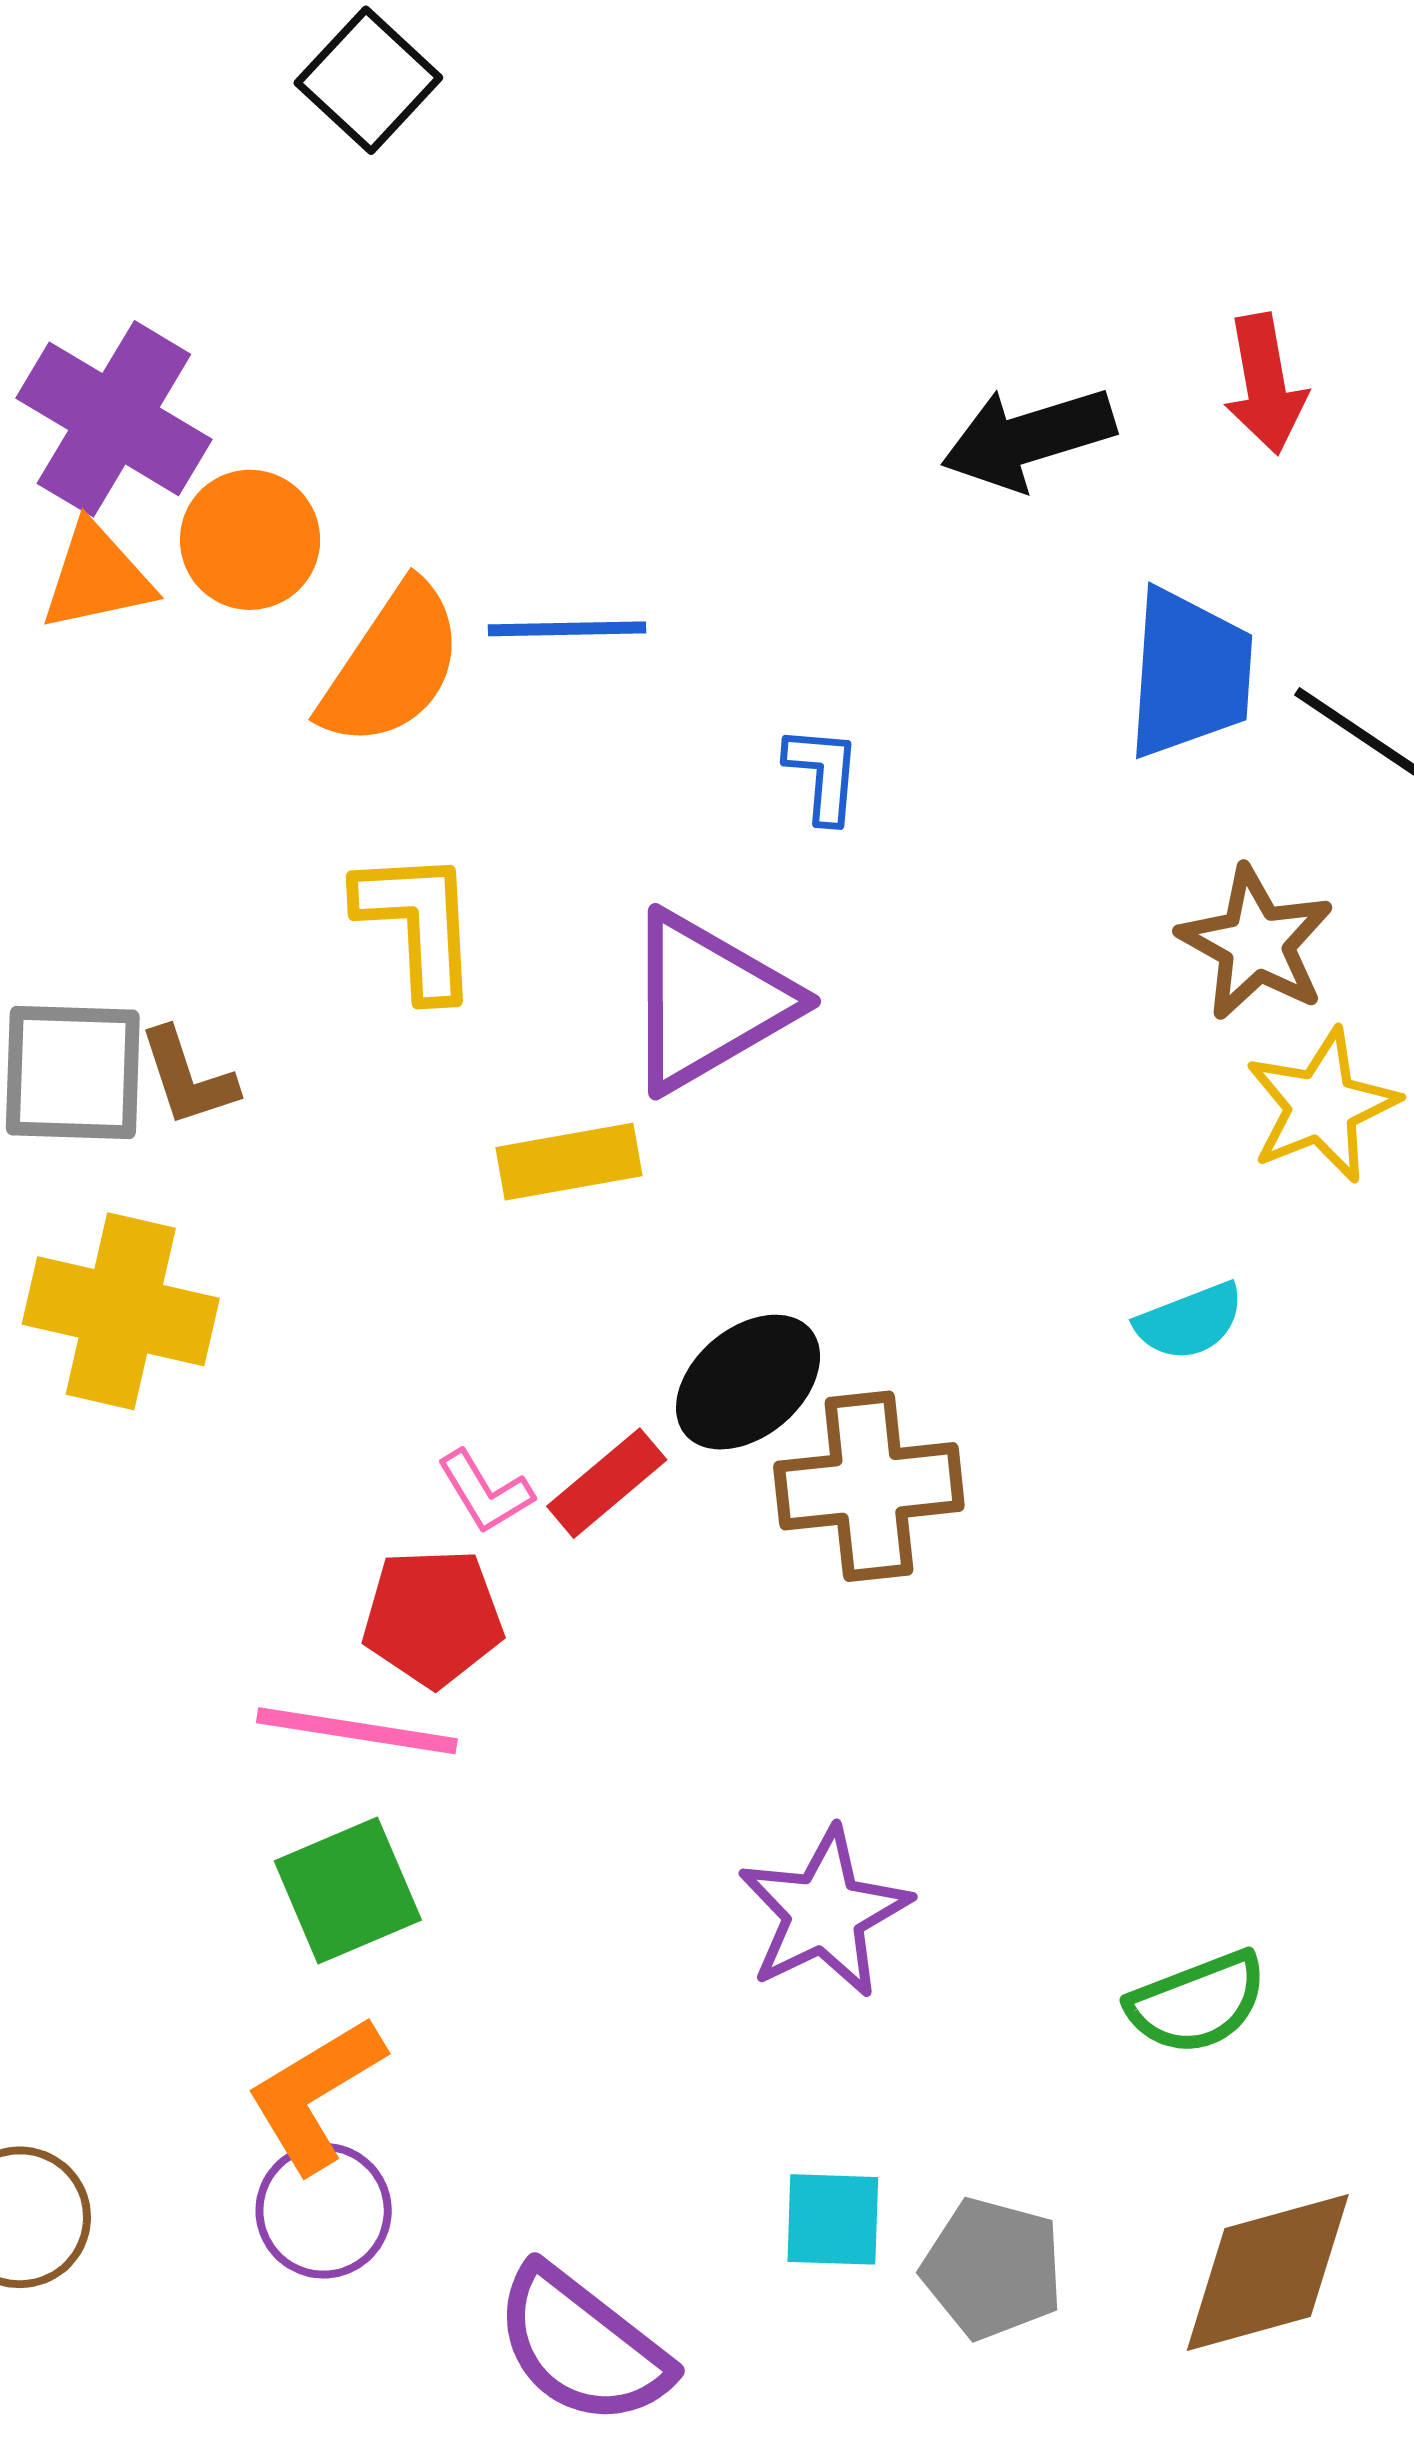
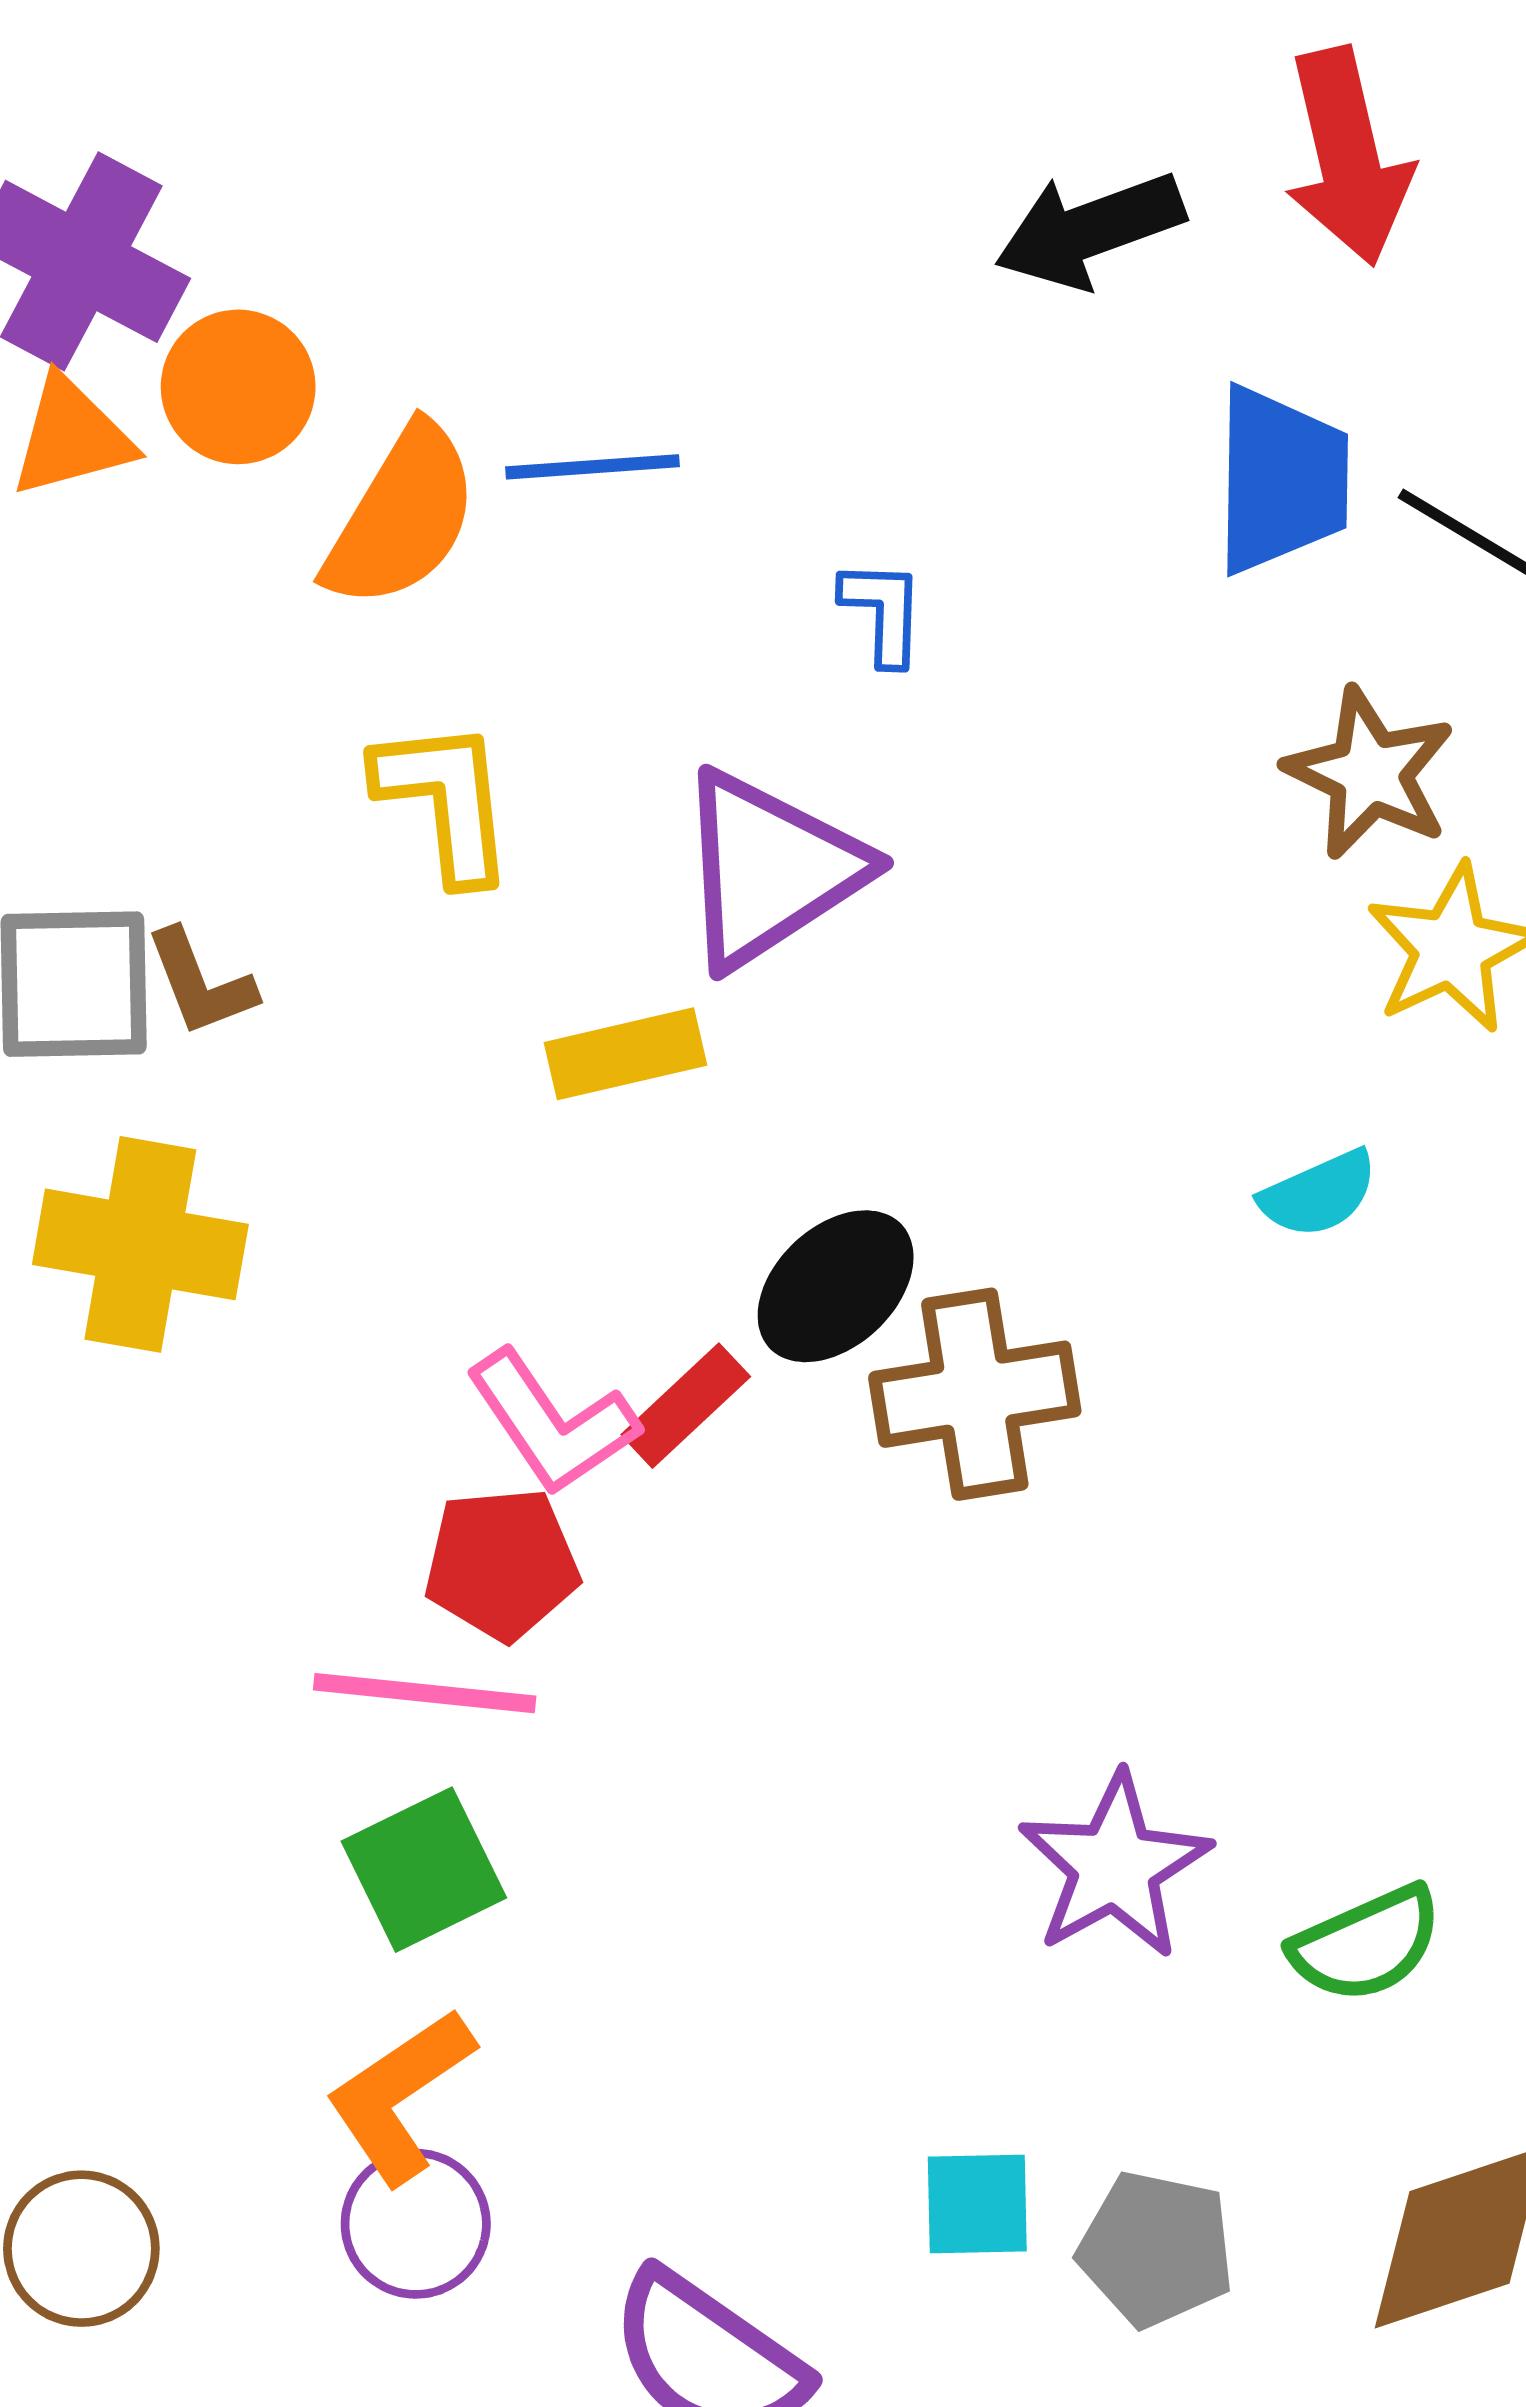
red arrow: (1265, 384) -> (1348, 157), size x1.4
pink L-shape: (485, 1492) -> (552, 1422), size x1.6
purple star: (824, 1913) -> (1115, 1866), moved

